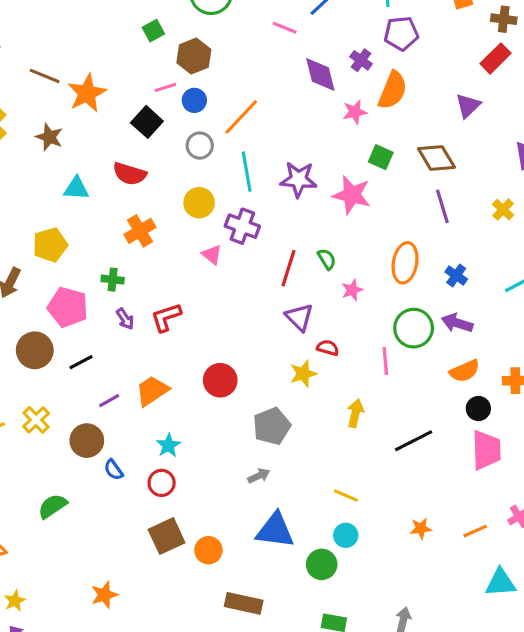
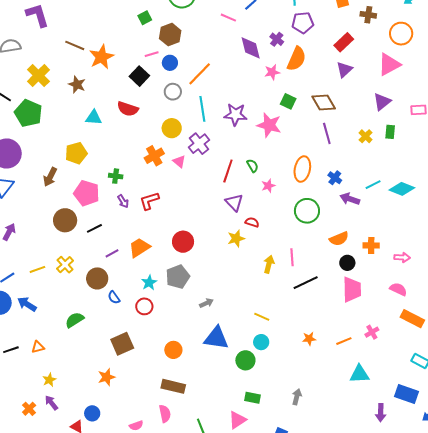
red rectangle: (496, 58) -> (344, 42), moved
purple cross: (242, 226) -> (199, 144), turned 30
orange cross: (140, 231) -> (154, 156), moved
purple arrow: (457, 323) -> (350, 199), moved
pink line: (385, 361) -> (292, 257), moved
gray pentagon: (272, 426) -> (178, 277), moved
brown square: (167, 536) -> (122, 344), moved
brown rectangle: (244, 603) -> (173, 386), moved

